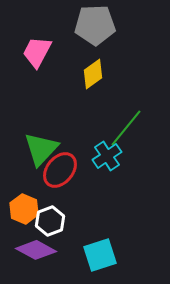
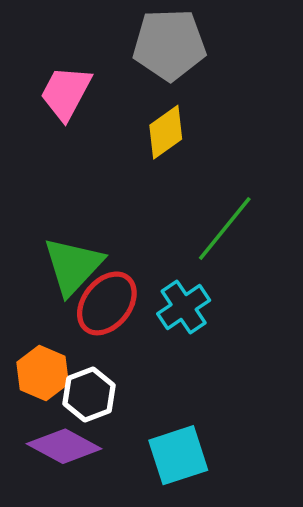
cyan cross: (107, 156) -> (184, 307), moved

